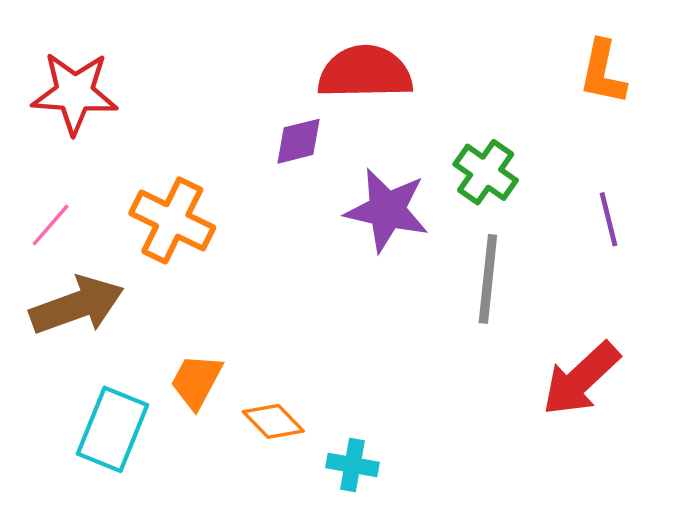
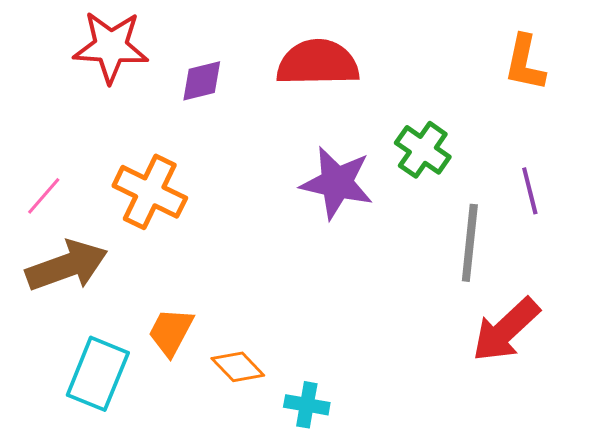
red star: (75, 93) -> (111, 47), moved
purple diamond: (299, 141) -> (202, 81), moved
gray line: (488, 279) -> (470, 243), moved

